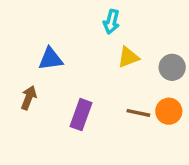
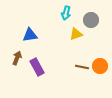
gray circle: (172, 67) -> (91, 20), moved
purple rectangle: (81, 115) -> (37, 67), moved, turned -48

